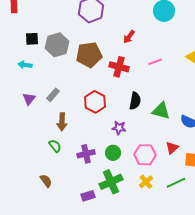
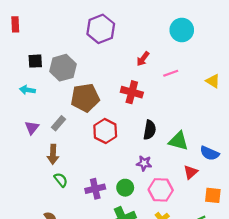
brown pentagon: (89, 55) -> (85, 98), moved
pink line: (155, 62) -> (171, 73), moved
brown arrow: (62, 122) -> (53, 154), moved
purple star: (119, 128) -> (144, 163), moved
red triangle: (172, 148) -> (191, 172), moved

